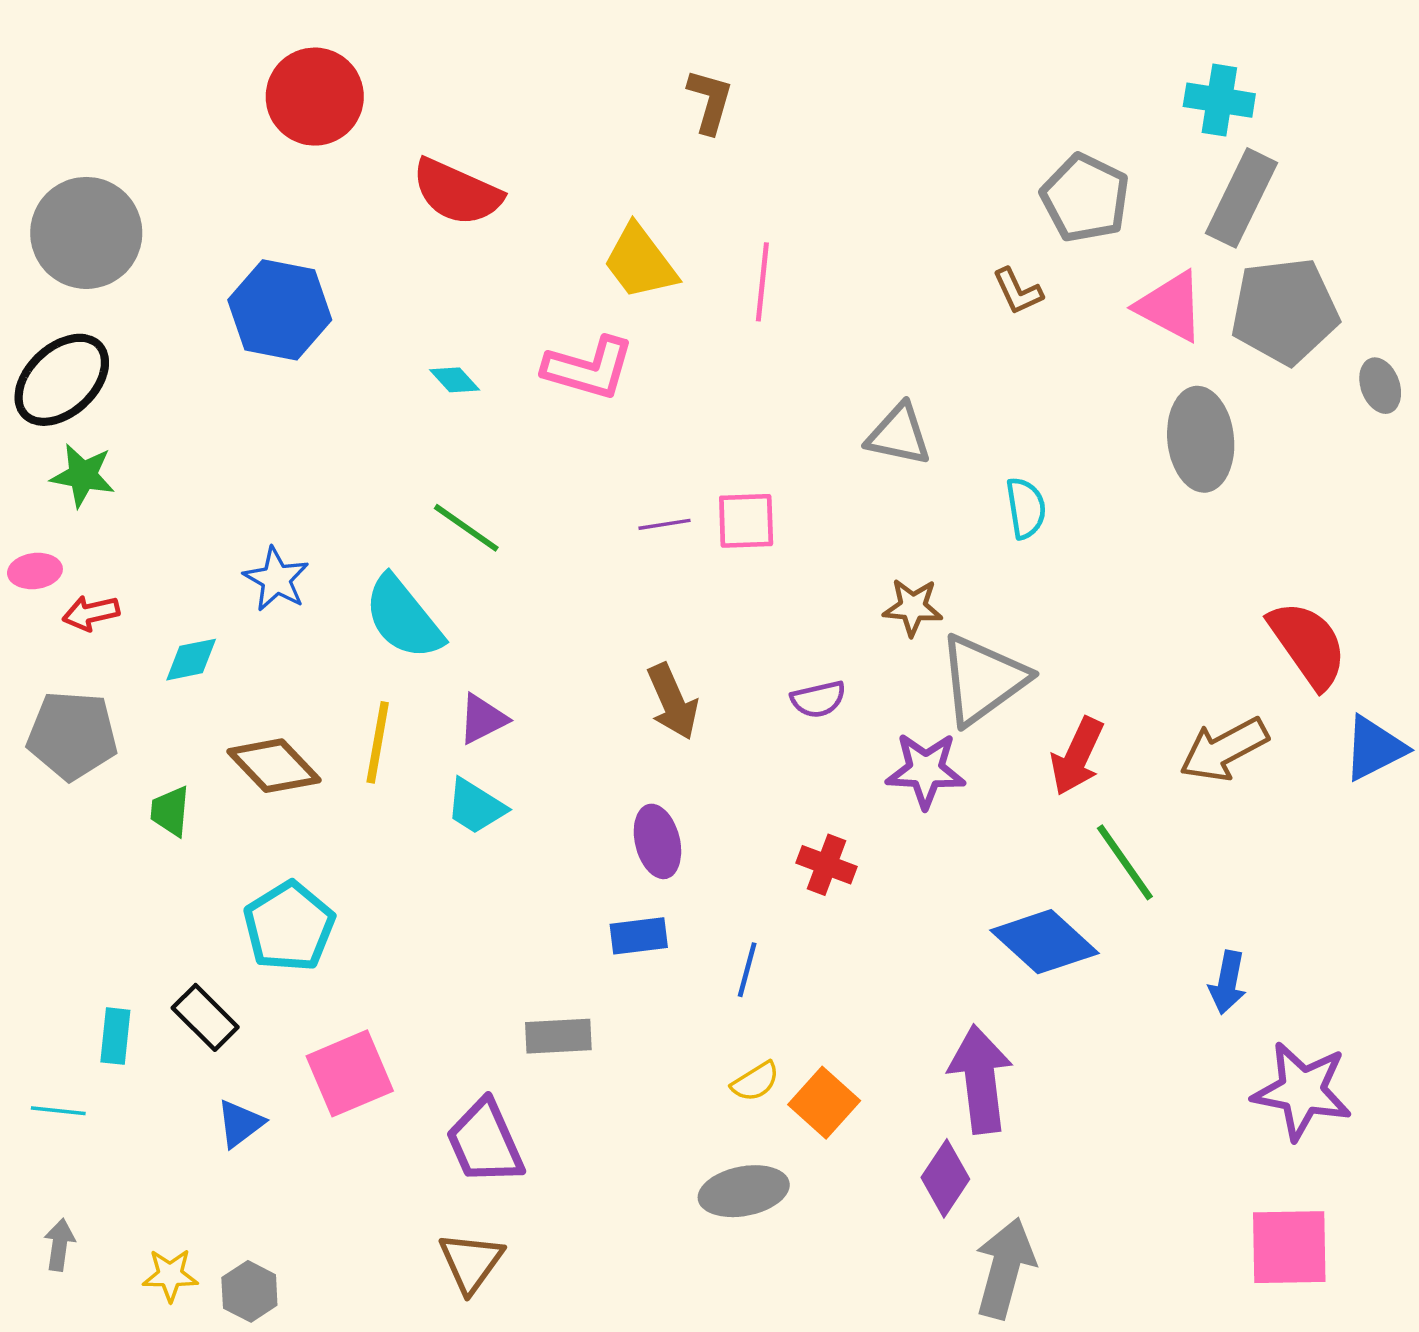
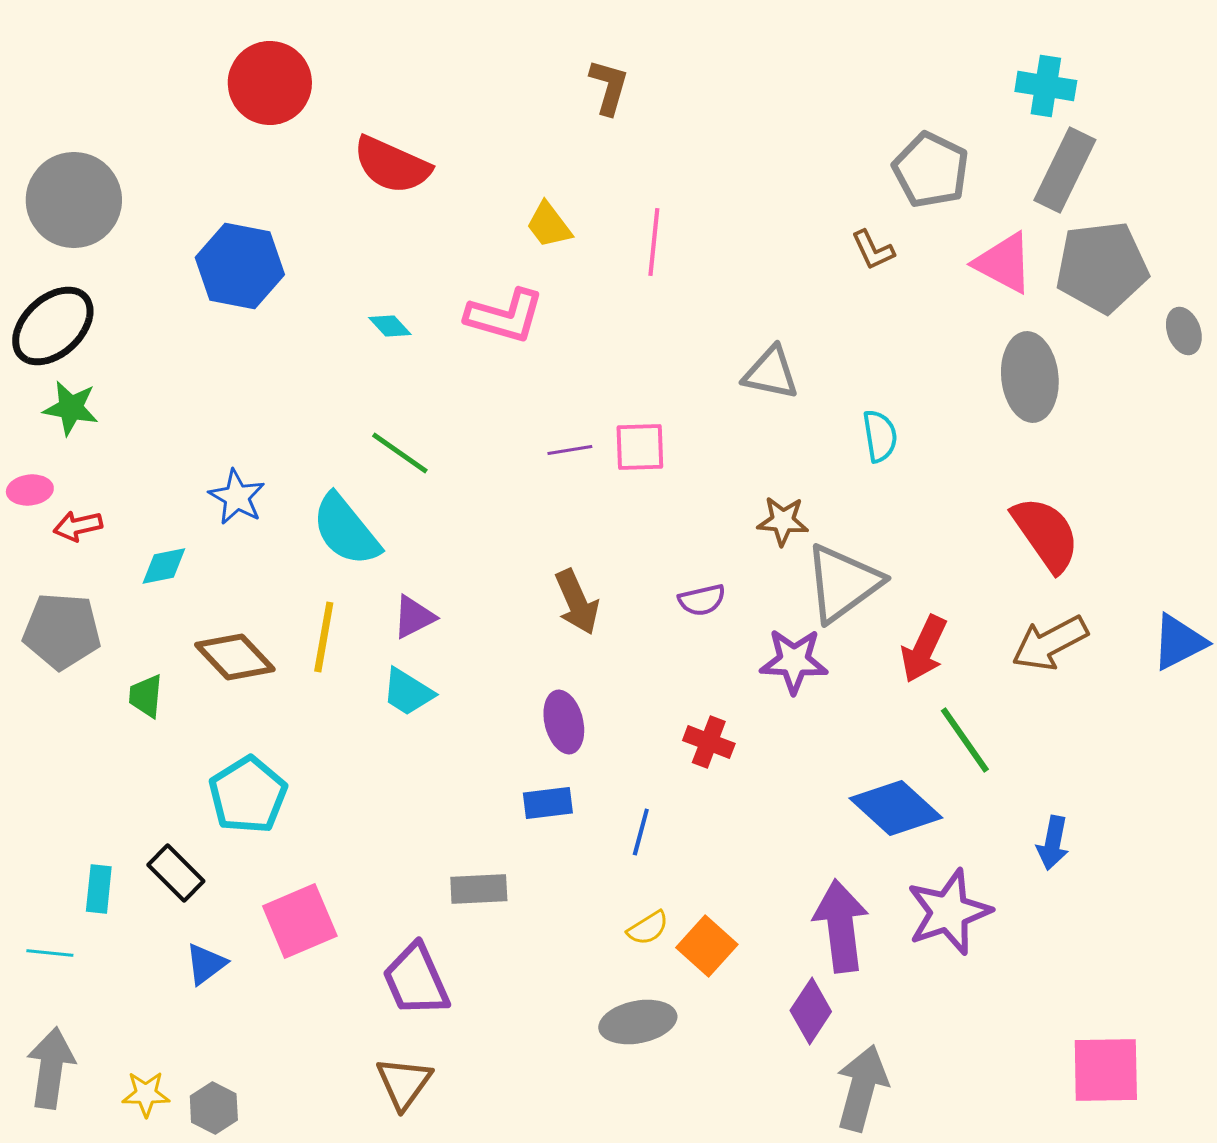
yellow trapezoid: (640, 262) -> (549, 225), size x0.7
red semicircle: (1308, 644) -> (1046, 534), moved
purple star: (1302, 1091) -> (949, 912), moved, turned -30
gray arrow: (59, 1245) -> (51, 1068), size x1.8

